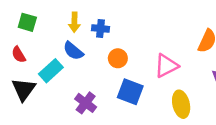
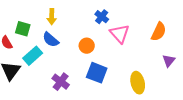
green square: (27, 22) -> (23, 29), moved
blue cross: (100, 29) -> (102, 17), moved, turned 32
pink triangle: (166, 66) -> (120, 34), moved, turned -45

